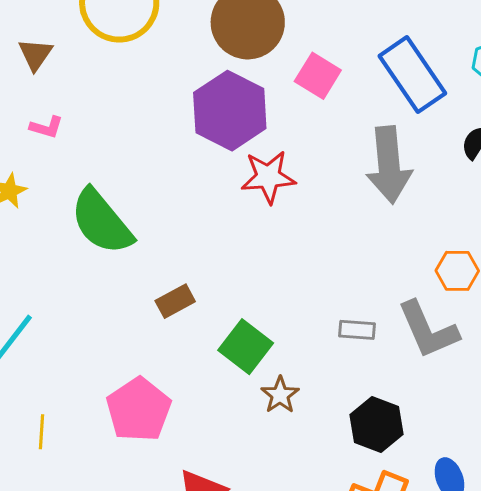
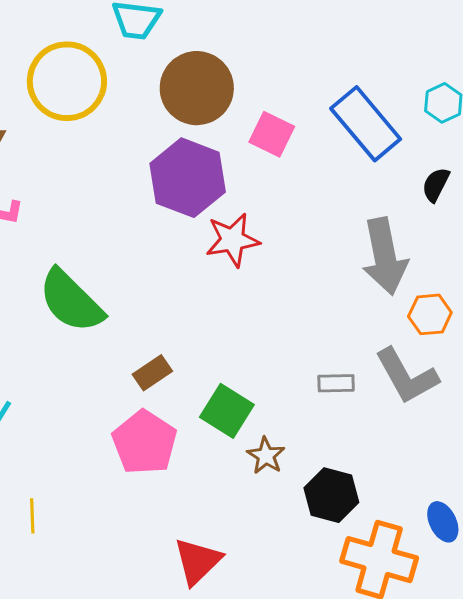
gray arrow: (389, 165) -> (385, 256), moved
pink pentagon: (139, 410) -> (145, 442), moved
black hexagon: (376, 424) -> (331, 495), moved

